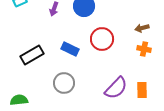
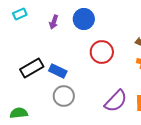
blue rectangle: (70, 49) -> (58, 71), moved

